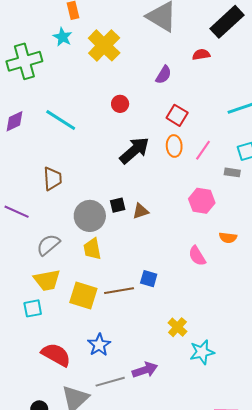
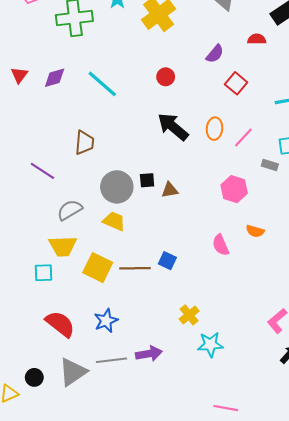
red square: (177, 115) -> (236, 83), moved
black arrow: (134, 150) -> (173, 127), turned -108
yellow trapezoid: (92, 249) -> (114, 221), turned 115

